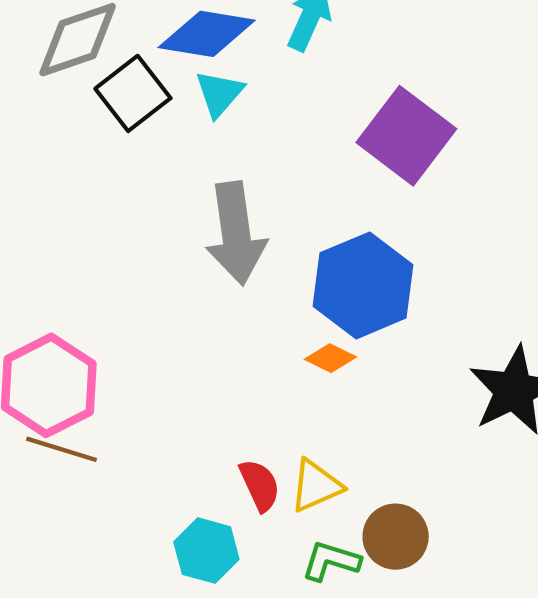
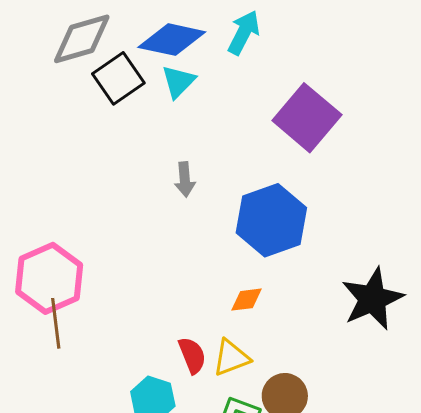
gray arrow: (236, 233) -> (185, 179), size x0.5
orange diamond: (330, 358) -> (246, 300), moved, turned -36
brown line: (62, 449) -> (56, 323), turned 63

